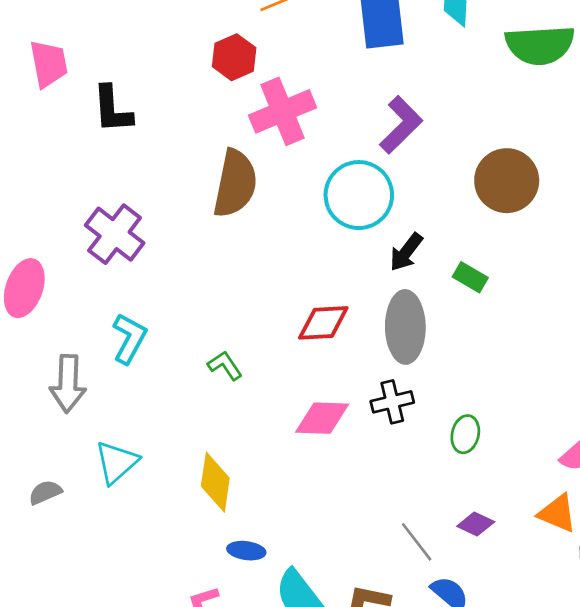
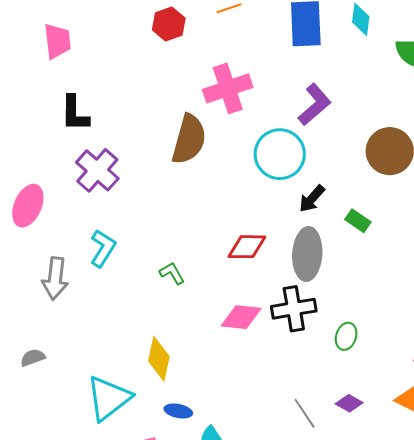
red hexagon: (234, 57) -> (169, 24), moved
black L-shape: (112, 109) -> (75, 113), moved
black cross: (392, 402) -> (294, 309), size x1.4
cyan triangle: (116, 462) -> (109, 398), moved, size x1.4

